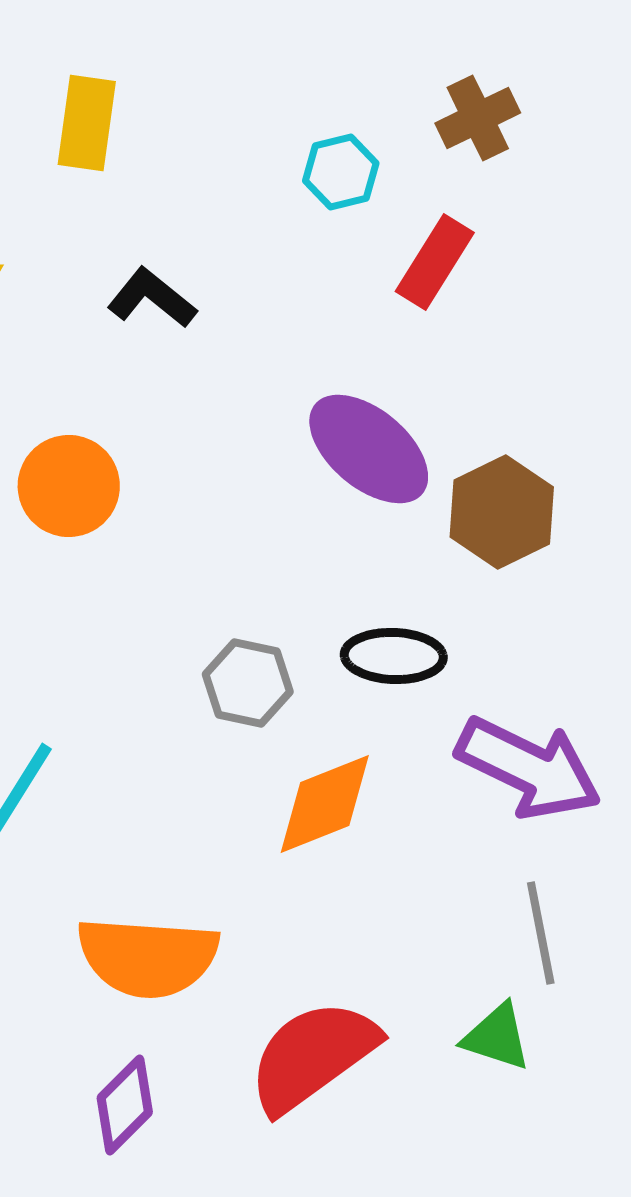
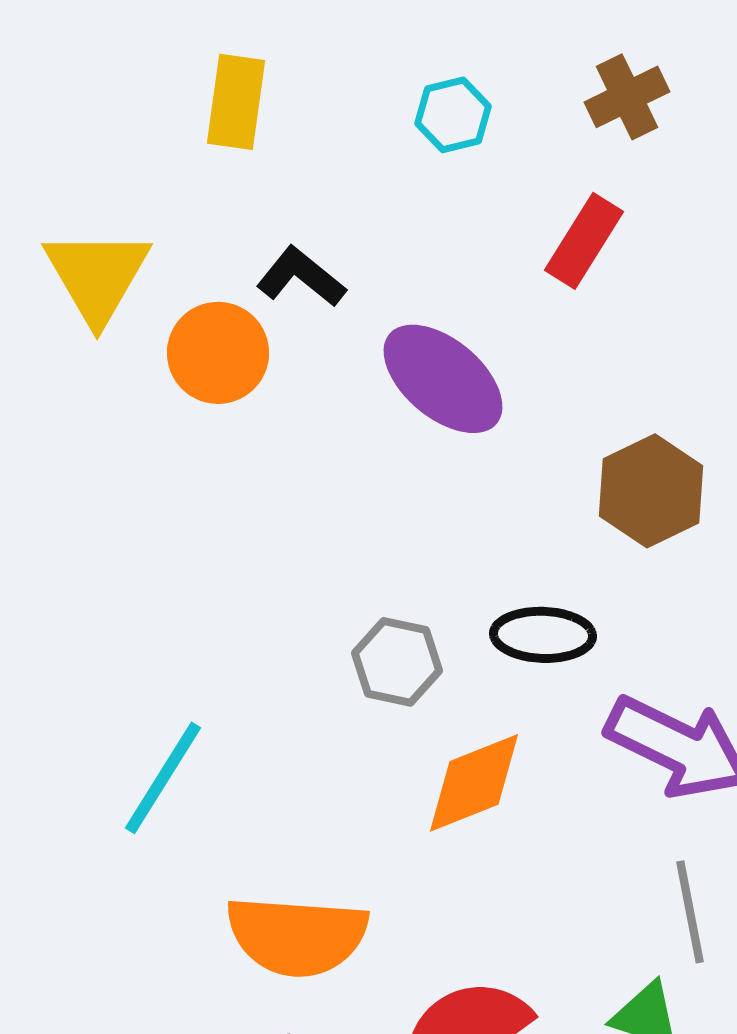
cyan hexagon: (341, 172) -> (453, 115), moved
purple ellipse: (369, 449) -> (443, 379), moved
orange circle: (69, 486) -> (218, 353), moved

